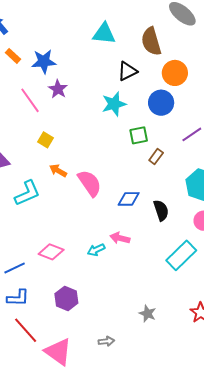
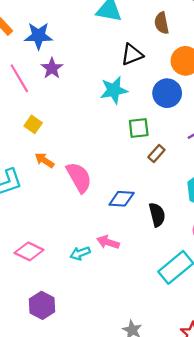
brown semicircle: (151, 41) -> (162, 23), size x0.7

